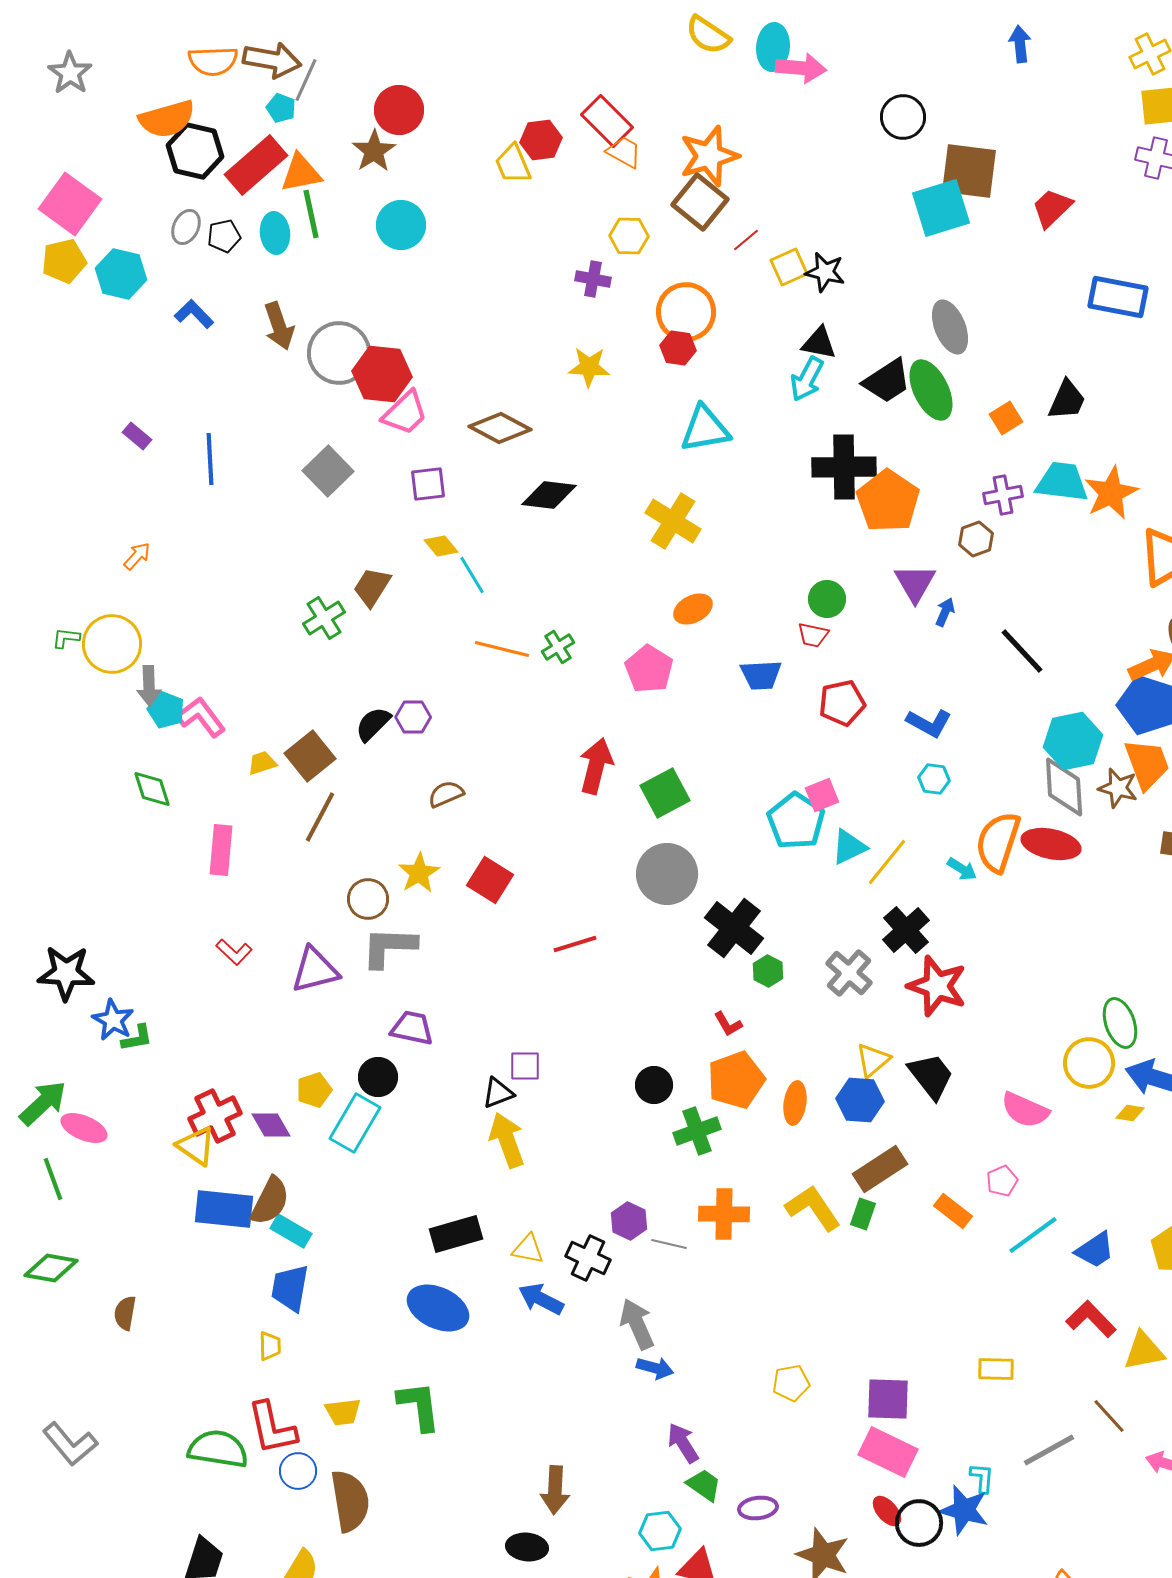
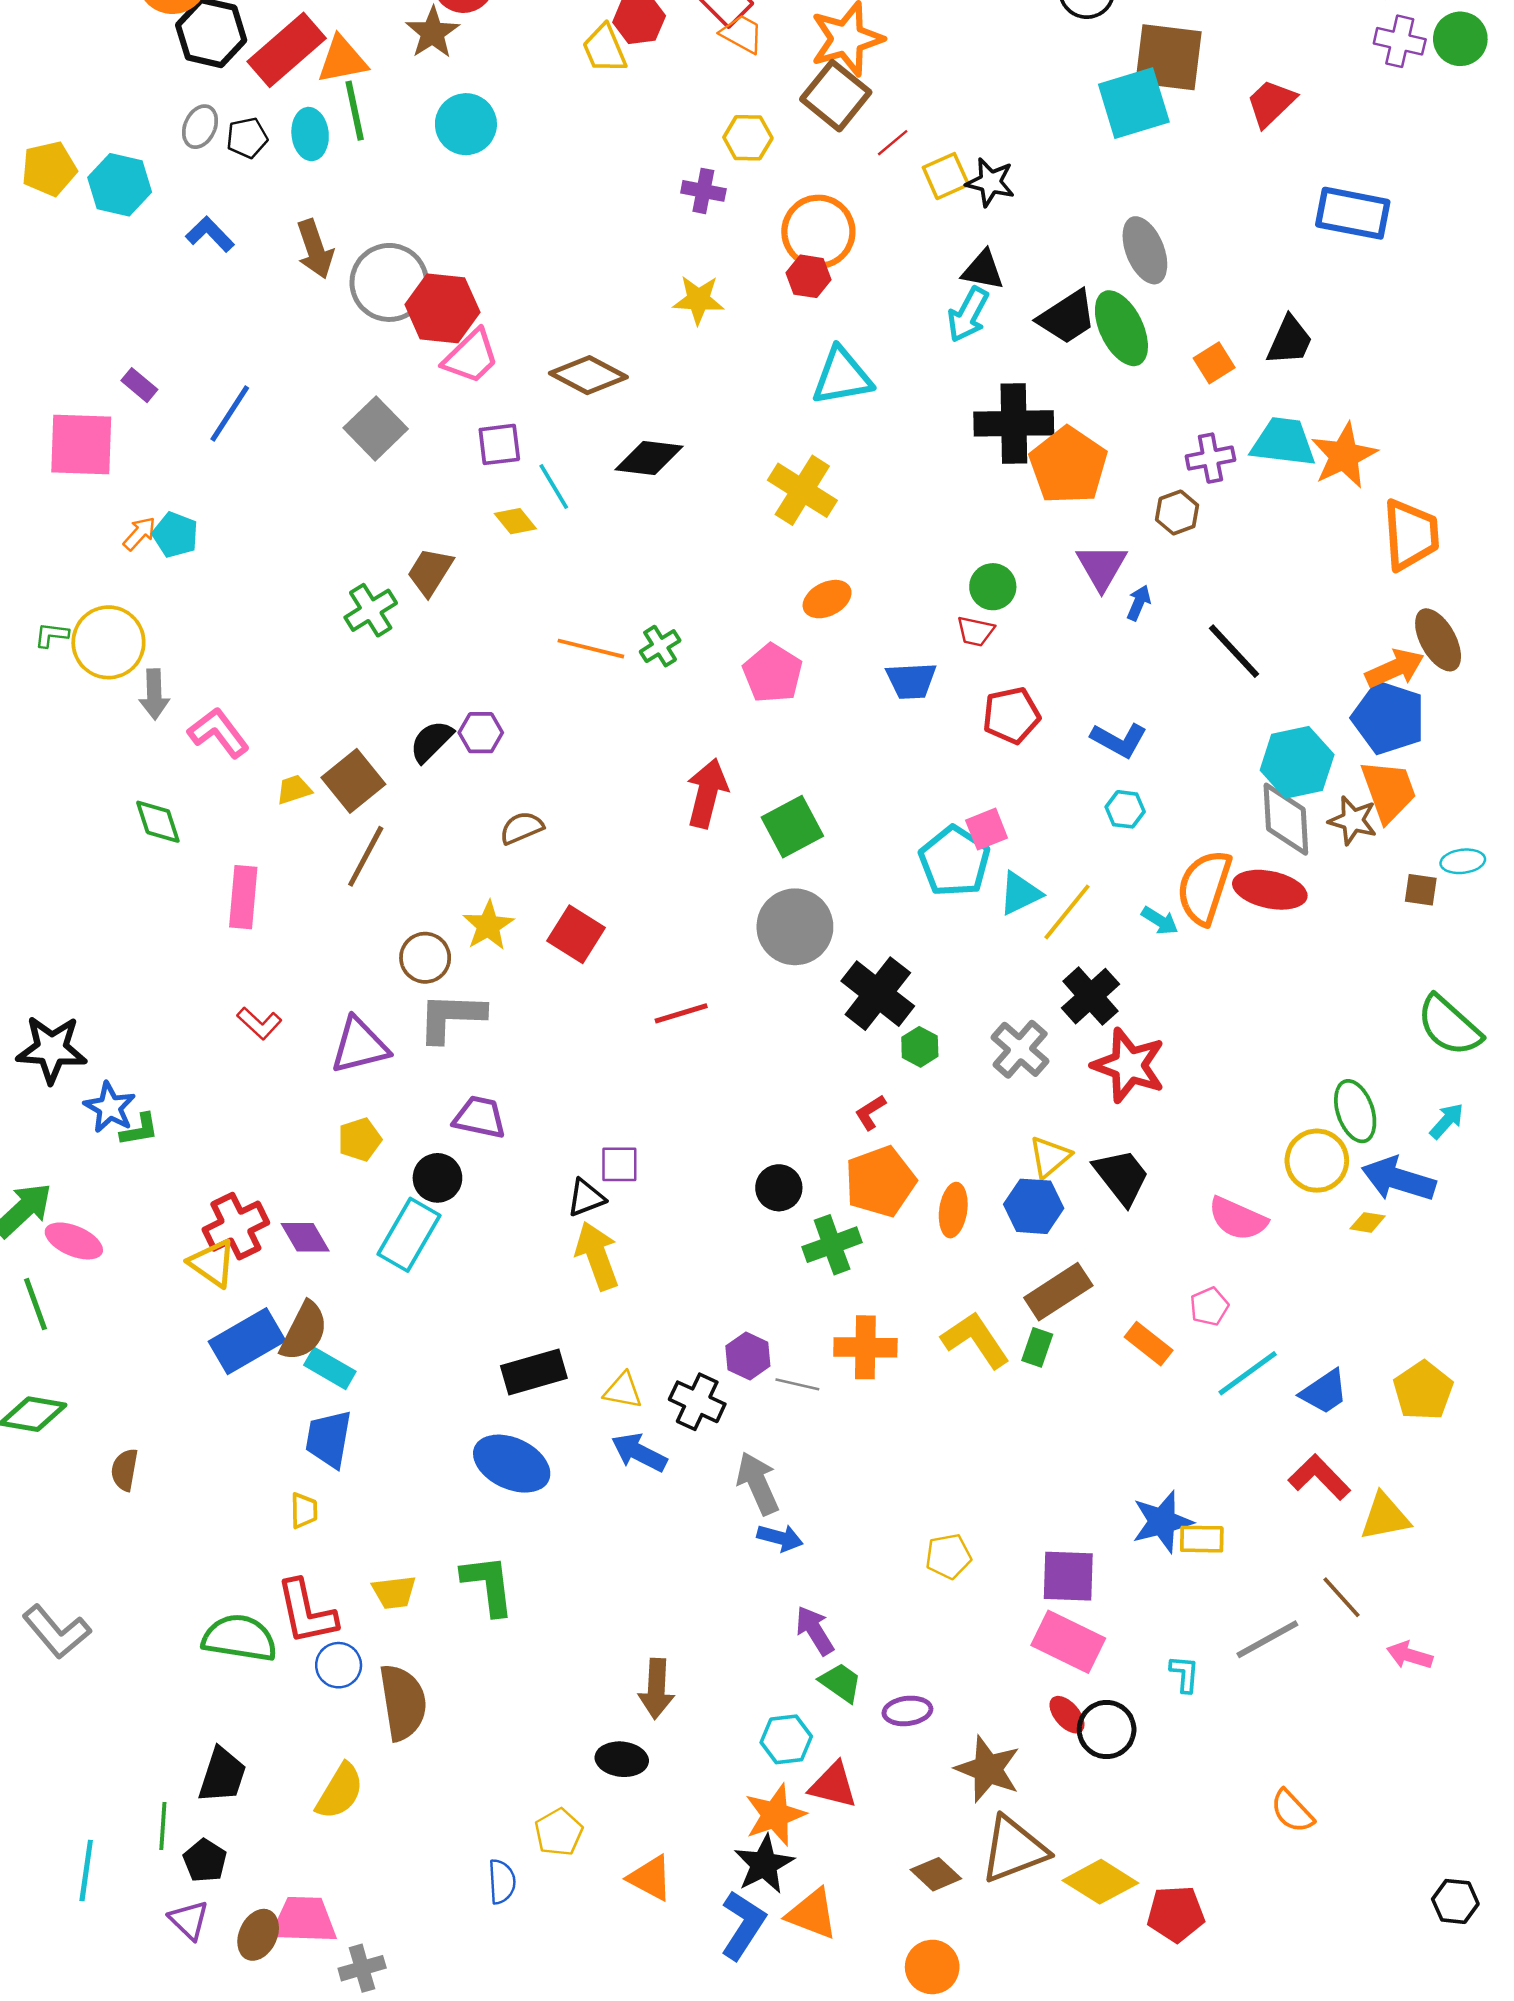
pink square: (70, 204) -> (81, 444), moved, turned -34
blue line: (210, 459) -> (230, 414), turned 36
cyan line: (472, 575) -> (554, 487), moved
cyan pentagon: (166, 710) -> (175, 535), moved
red L-shape: (728, 1024) -> (870, 1112), turned 88
yellow pentagon: (314, 1090) -> (360, 1140), moved
blue rectangle: (224, 1209) -> (247, 1341), turned -36
blue star: (964, 1510) -> (1162, 1522), moved, turned -30

